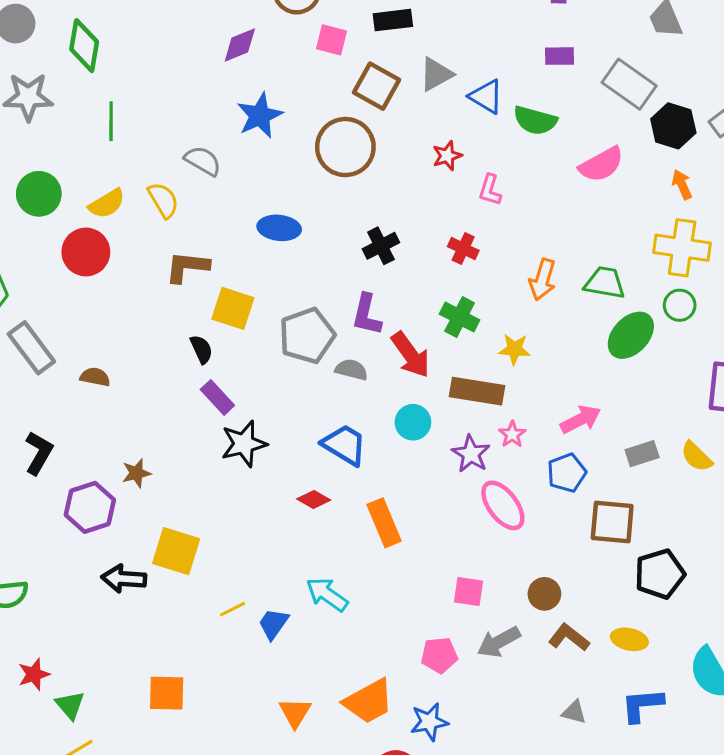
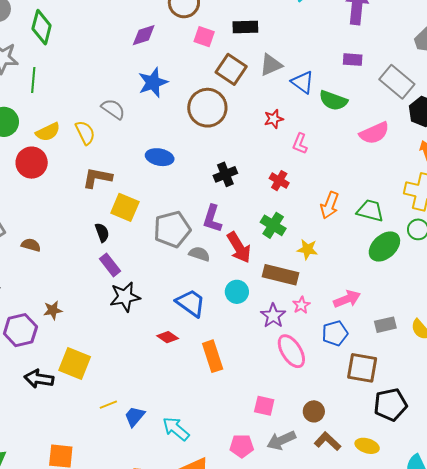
green line: (111, 121) -> (33, 80), moved
cyan arrow: (327, 594) -> (176, 429), moved

